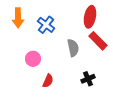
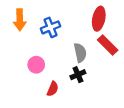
blue cross: (46, 25) -> (50, 27), turned 30
black cross: (88, 79) -> (78, 75), moved

